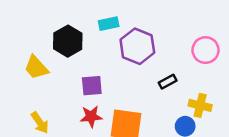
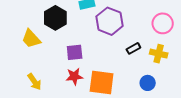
yellow cross: (200, 105) -> (159, 54), moved

